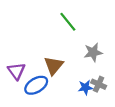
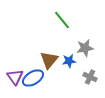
purple triangle: (16, 71) -> (15, 77), moved
blue star: (85, 87) -> (69, 61), moved

